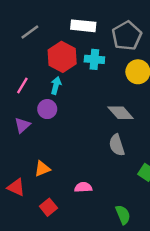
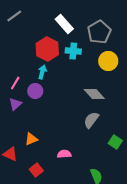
white rectangle: (83, 26) -> (64, 24), turned 42
gray line: (30, 32) -> (14, 16), moved
pink line: (22, 85) -> (15, 83), moved
gray semicircle: (117, 145) -> (91, 120), turned 54

